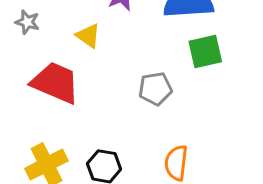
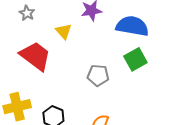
green square: (205, 51) -> (135, 59), turned -30

